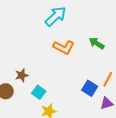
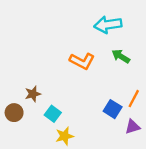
cyan arrow: (56, 16) -> (108, 25), moved, turned -145

